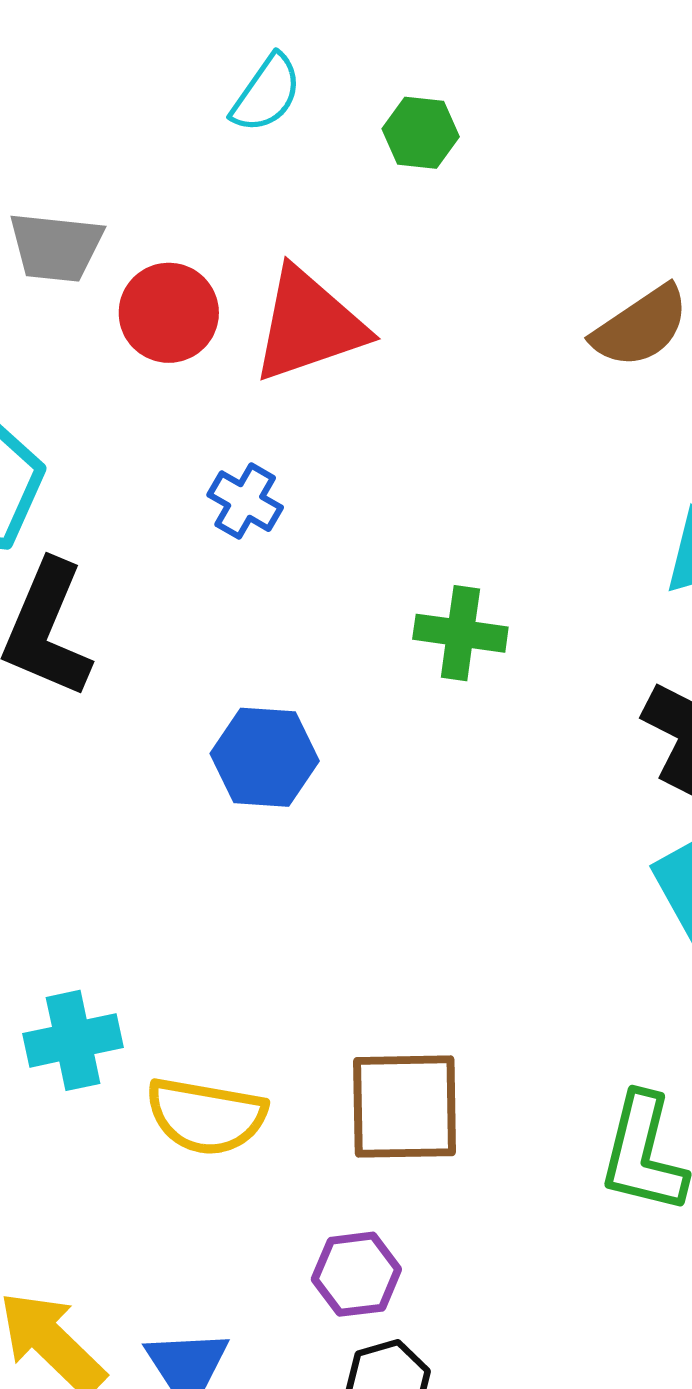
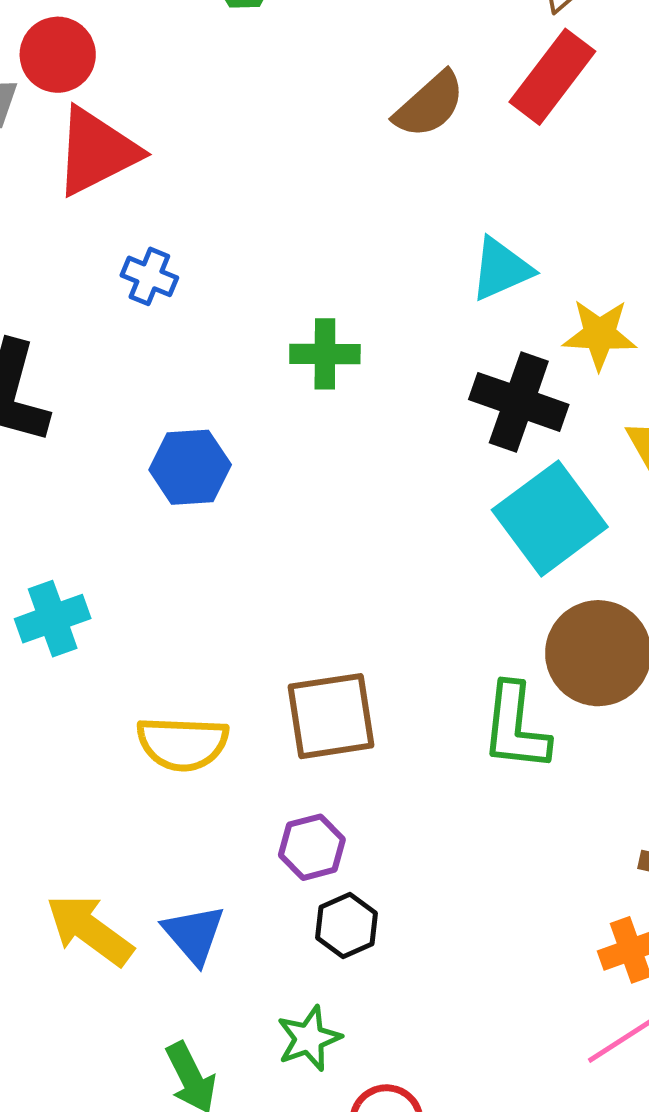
red circle: (169, 313) -> (58, 55), moved
red triangle: (309, 325) -> (97, 152), moved
cyan cross: (73, 1040) -> (53, 619), moved

